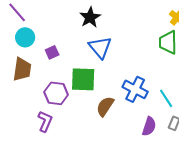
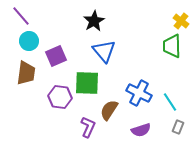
purple square: (52, 52) -> (56, 56), size x1.5
purple L-shape: (45, 121) -> (88, 127), moved
purple semicircle: (149, 126) -> (141, 130), moved, turned 54

